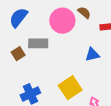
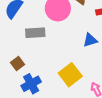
brown square: (18, 54) -> (18, 63), moved

